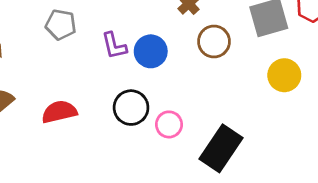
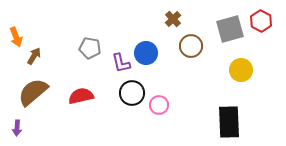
gray pentagon: (61, 25) -> (90, 48), moved
purple L-shape: (114, 46) -> (121, 63), moved
black rectangle: (221, 148) -> (229, 122), moved, turned -36

